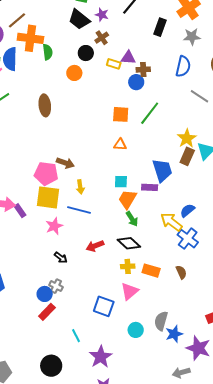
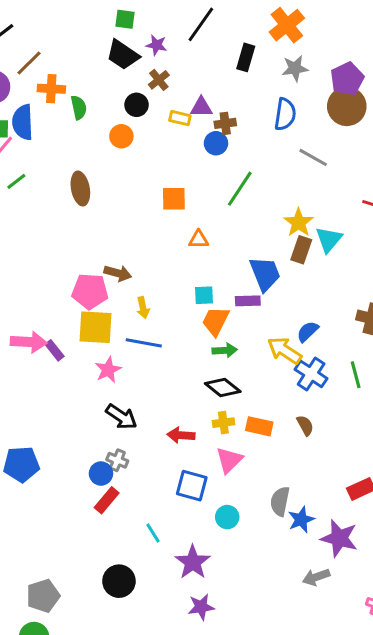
orange cross: (30, 38) -> (51, 89), size x0.7
orange square: (121, 114) -> (174, 199), moved
green arrow: (132, 219) -> (225, 350), turned -56
red arrow: (95, 246) -> (181, 435), moved, turned 30
black arrow: (61, 258) -> (121, 417), size x1.5
cyan circle: (136, 330) -> (227, 517), moved

